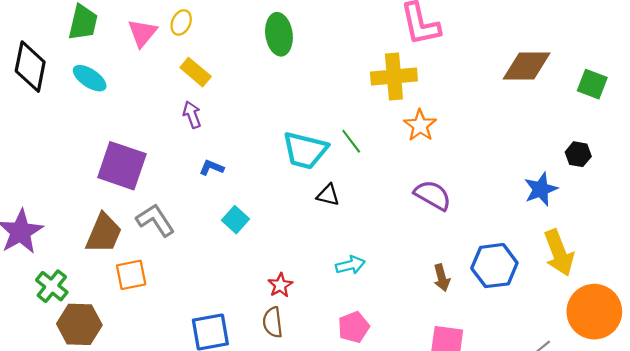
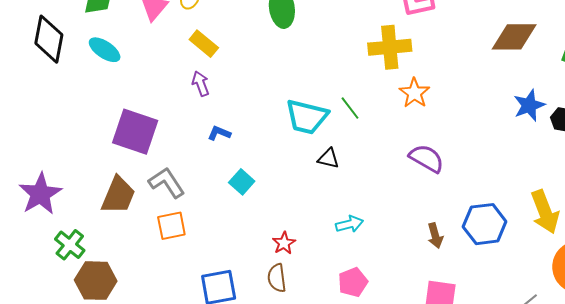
blue star: (541, 189) -> (529, 105), moved
orange square: (131, 275) -> (171, 226), moved

